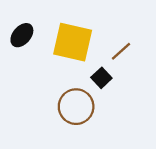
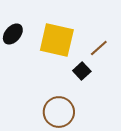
brown circle: (76, 107) -> (59, 112), moved

